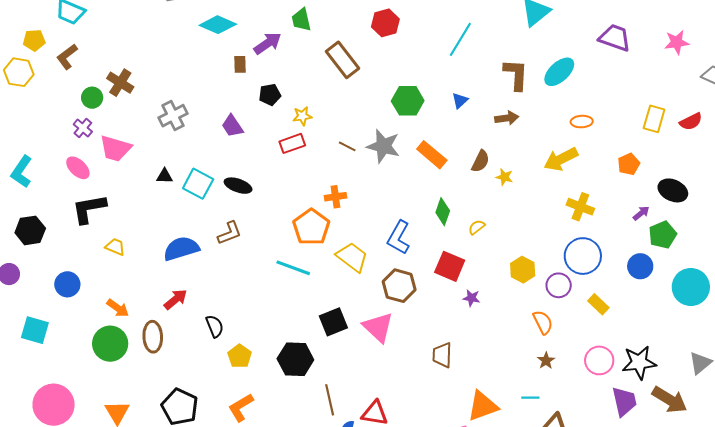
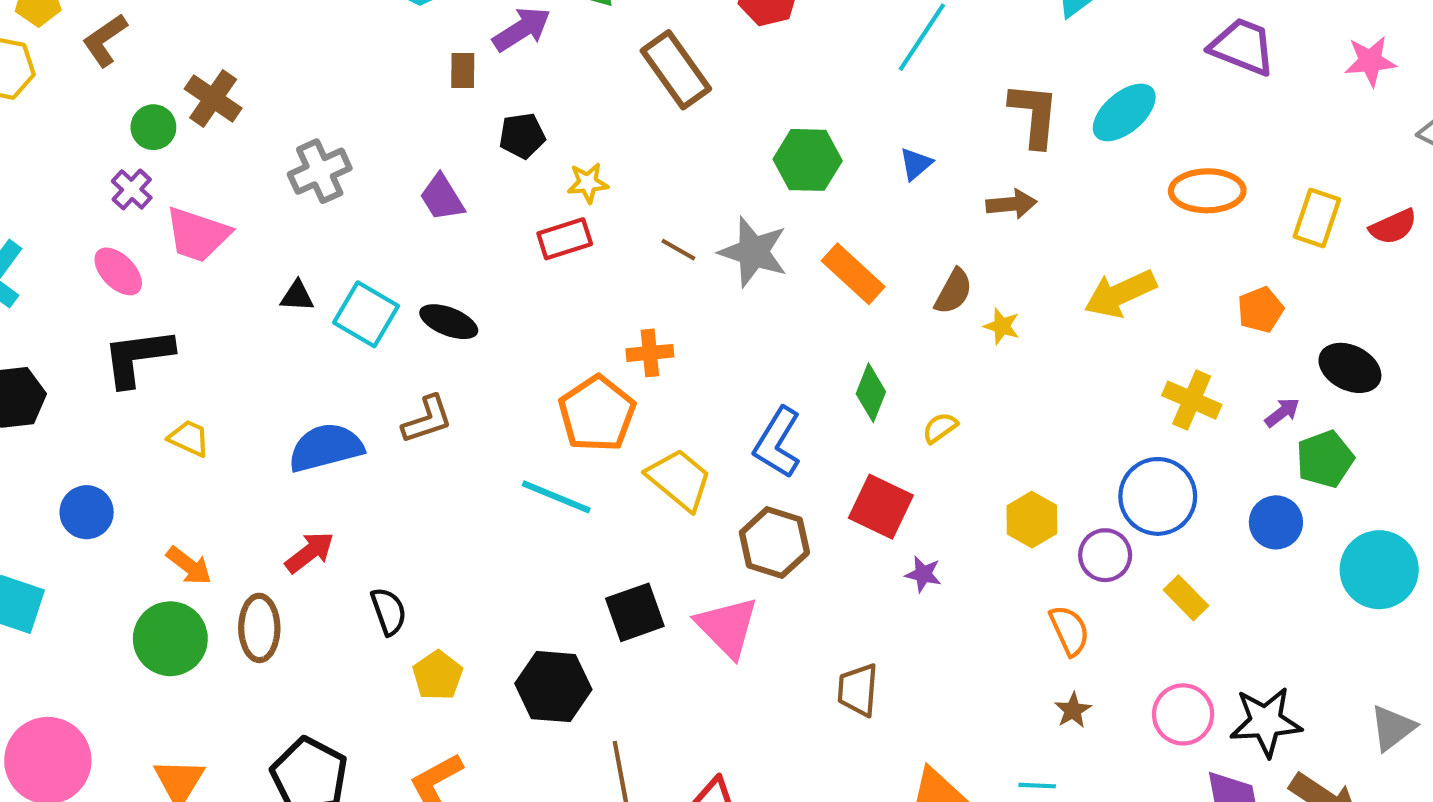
orange ellipse: (582, 122) -> (1207, 191), moved, size x1.6
yellow cross: (580, 207) -> (1192, 400), moved

